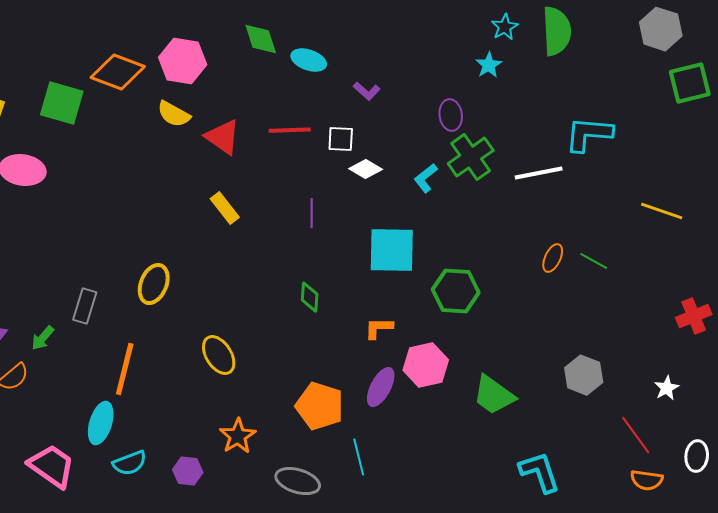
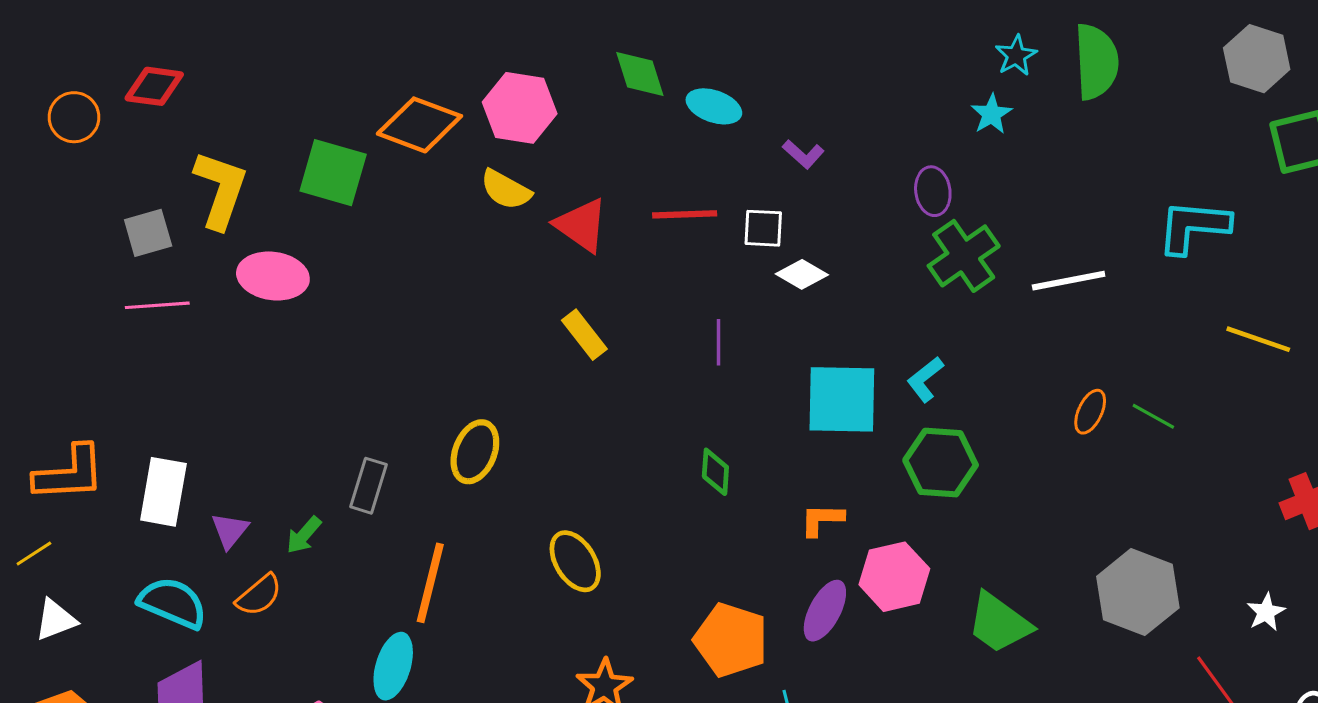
cyan L-shape: (589, 134) -> (1193, 227), moved
cyan L-shape: (426, 178) -> (925, 379), moved
gray hexagon: (584, 375) -> (1138, 592), size x1.4

